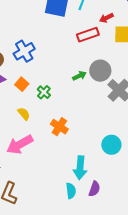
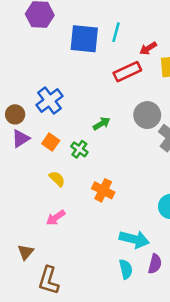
green arrow: (79, 76) -> (102, 124), moved
pink arrow: (20, 144) -> (56, 218), size x0.6
cyan arrow: (80, 168) -> (134, 239), turned -75

